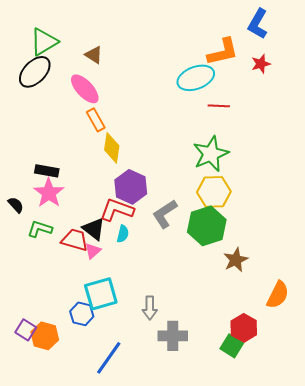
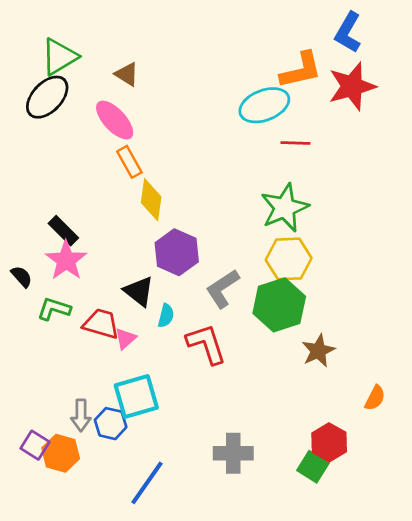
red star: (261, 64) -> (352, 86), size x1.8
black rectangle: (47, 171) -> (63, 231), turned 35
red L-shape: (117, 210) -> (206, 344), moved, turned 52
black triangle: (94, 229) -> (139, 291), moved
orange semicircle: (278, 295) -> (375, 398), size x0.7
gray arrow: (150, 308) -> (81, 415), moved

